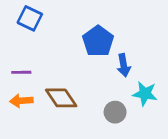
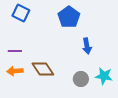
blue pentagon: (98, 41) -> (69, 17), moved
cyan star: (145, 94) -> (104, 76), moved

